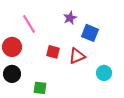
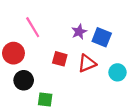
purple star: (70, 18) -> (79, 32), moved
cyan circle: (104, 73) -> (117, 72), moved
black circle: (12, 74) -> (24, 80), moved

